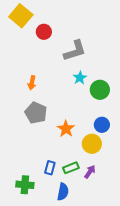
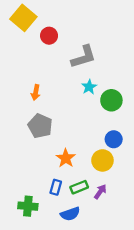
orange star: (66, 129) -> (66, 158), moved
blue semicircle: (63, 192) -> (70, 214), turned 60

